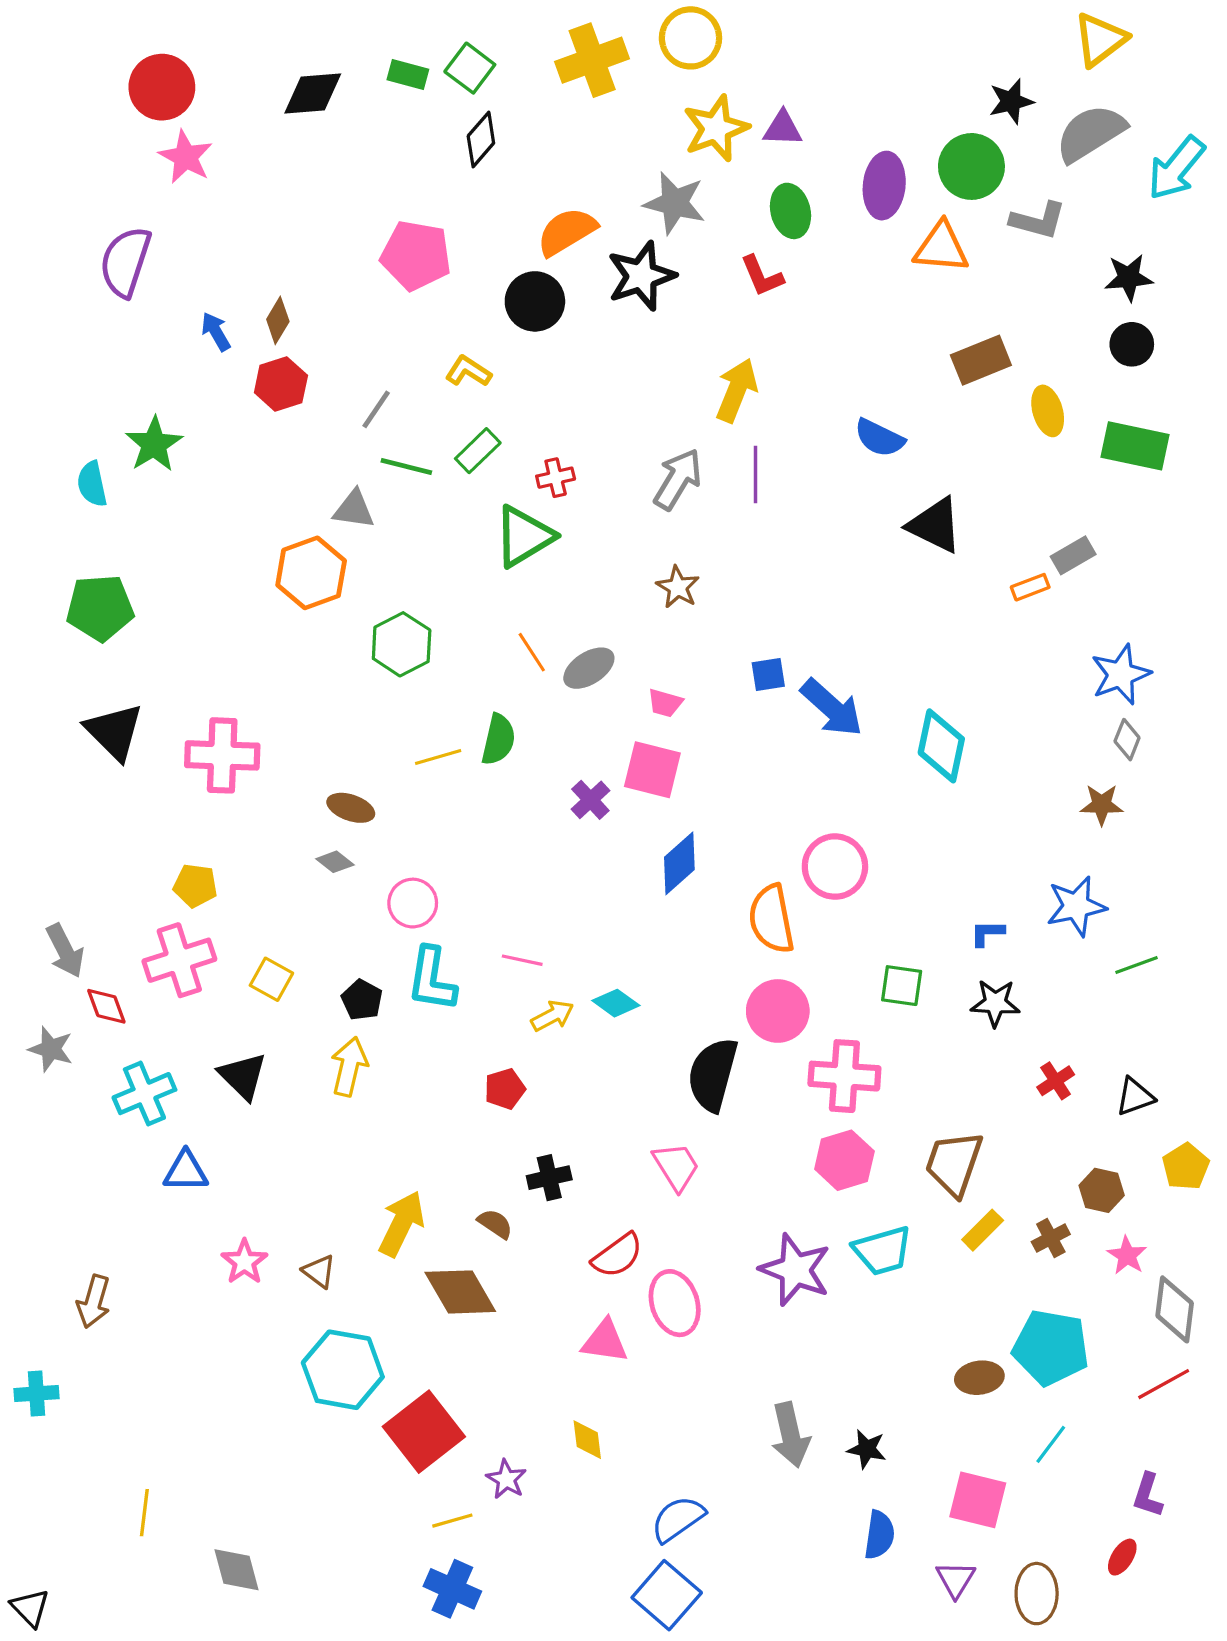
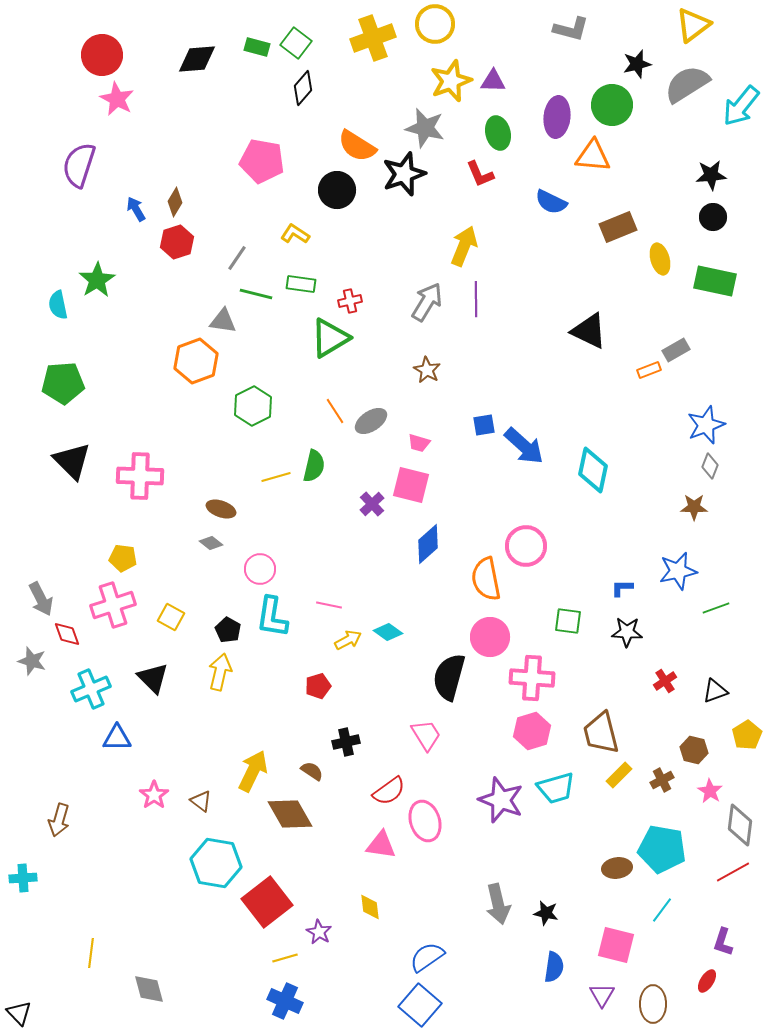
gray L-shape: (1038, 220) -> (571, 29), moved
orange semicircle: (567, 232) -> (357, 146), turned -117
blue semicircle: (879, 438) -> (551, 202), moved
green rectangle: (478, 451) -> (301, 284), turned 52
brown trapezoid: (954, 1163) -> (601, 733), turned -33

